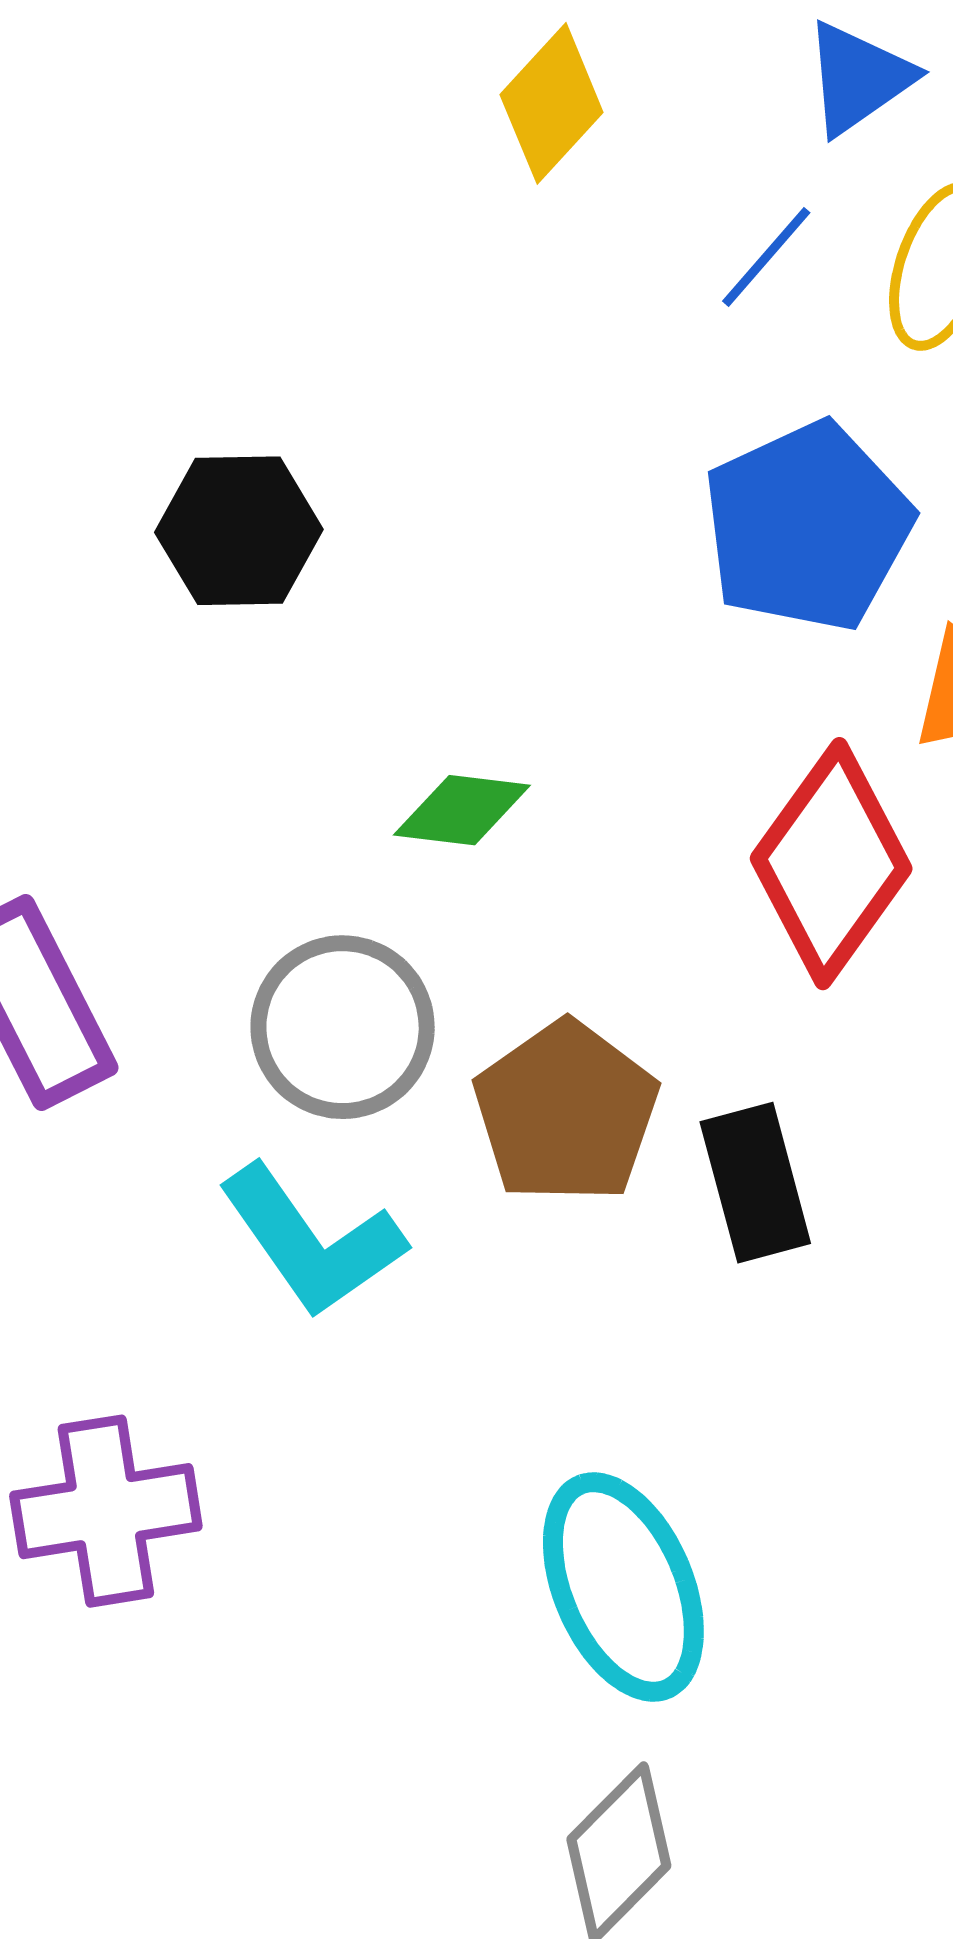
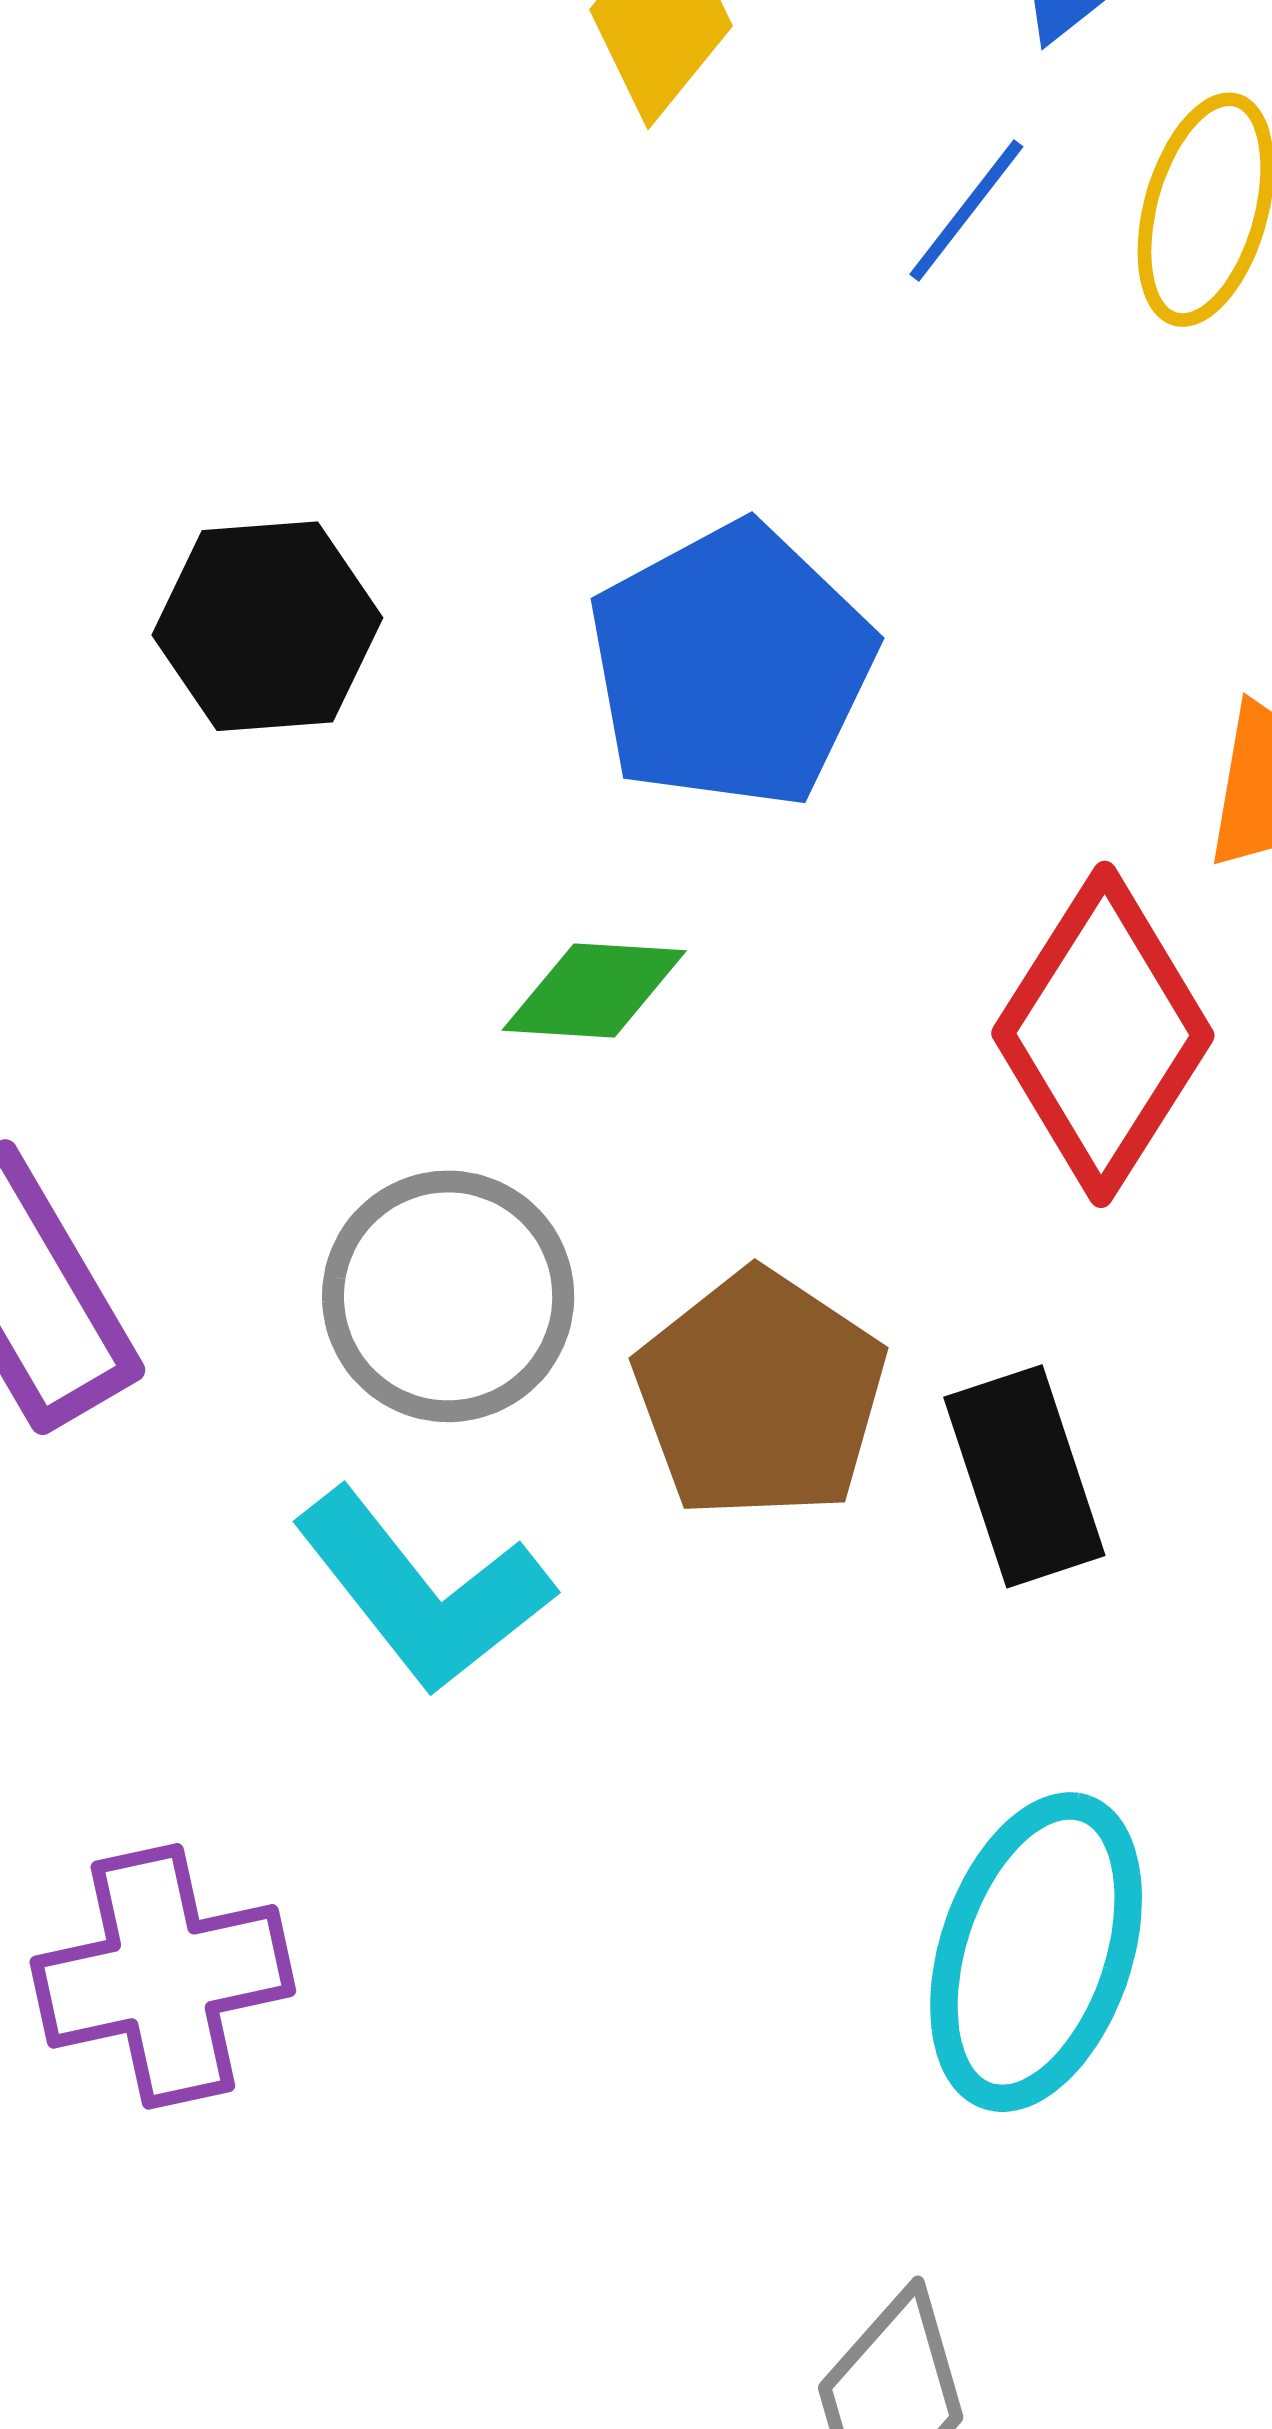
blue pentagon: (808, 527) -> (731, 666), moved
cyan ellipse: (623, 1587) -> (1036, 1952), moved, turned 45

